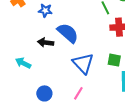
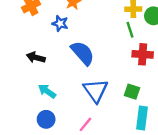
black arrow: (46, 42) -> (36, 57), moved
cyan arrow: (23, 63) -> (47, 91), moved

